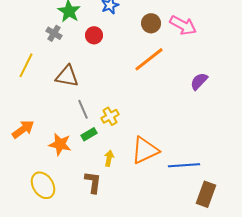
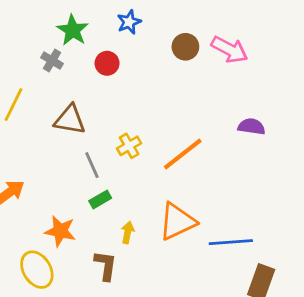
orange line: (149, 59) -> (183, 154), moved
purple semicircle: (199, 81) -> (251, 127), turned 54
yellow cross: (110, 116) -> (129, 146), moved
orange star: (60, 144) -> (60, 231), moved

